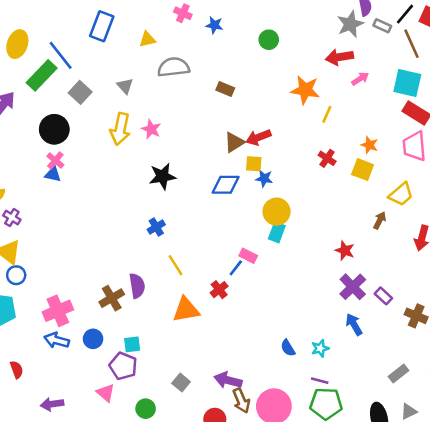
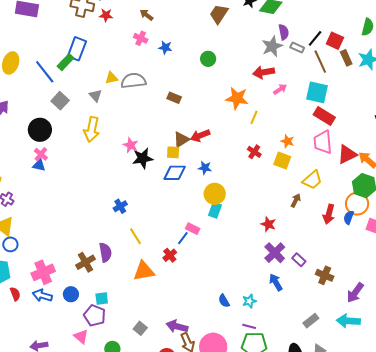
yellow triangle: (147, 39) -> (112, 78), moved
green rectangle: (42, 75) -> (66, 62), moved, size x0.7
pink star: (151, 129) -> (131, 145), moved
yellow square: (254, 164) -> (173, 152), moved
black star: (162, 176) -> (143, 158), moved
red semicircle: (17, 370) -> (15, 294), moved

